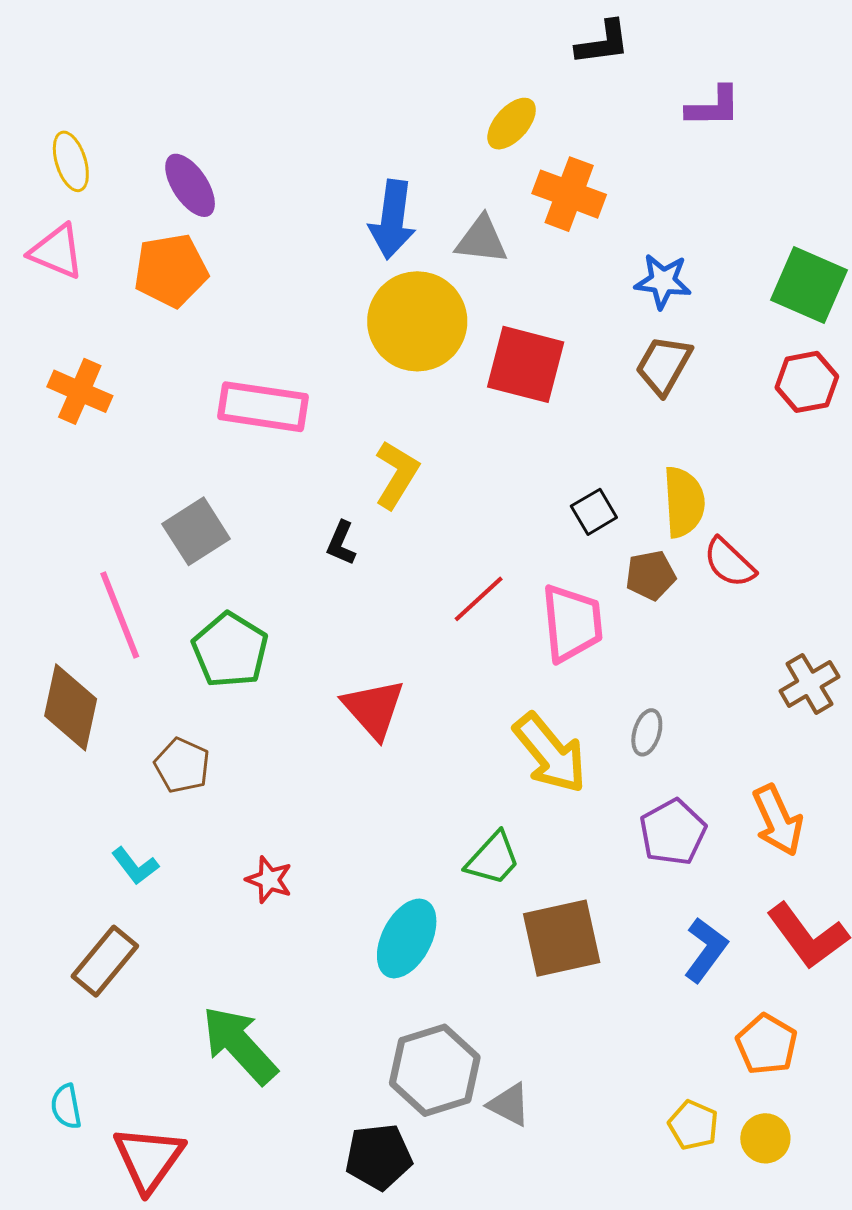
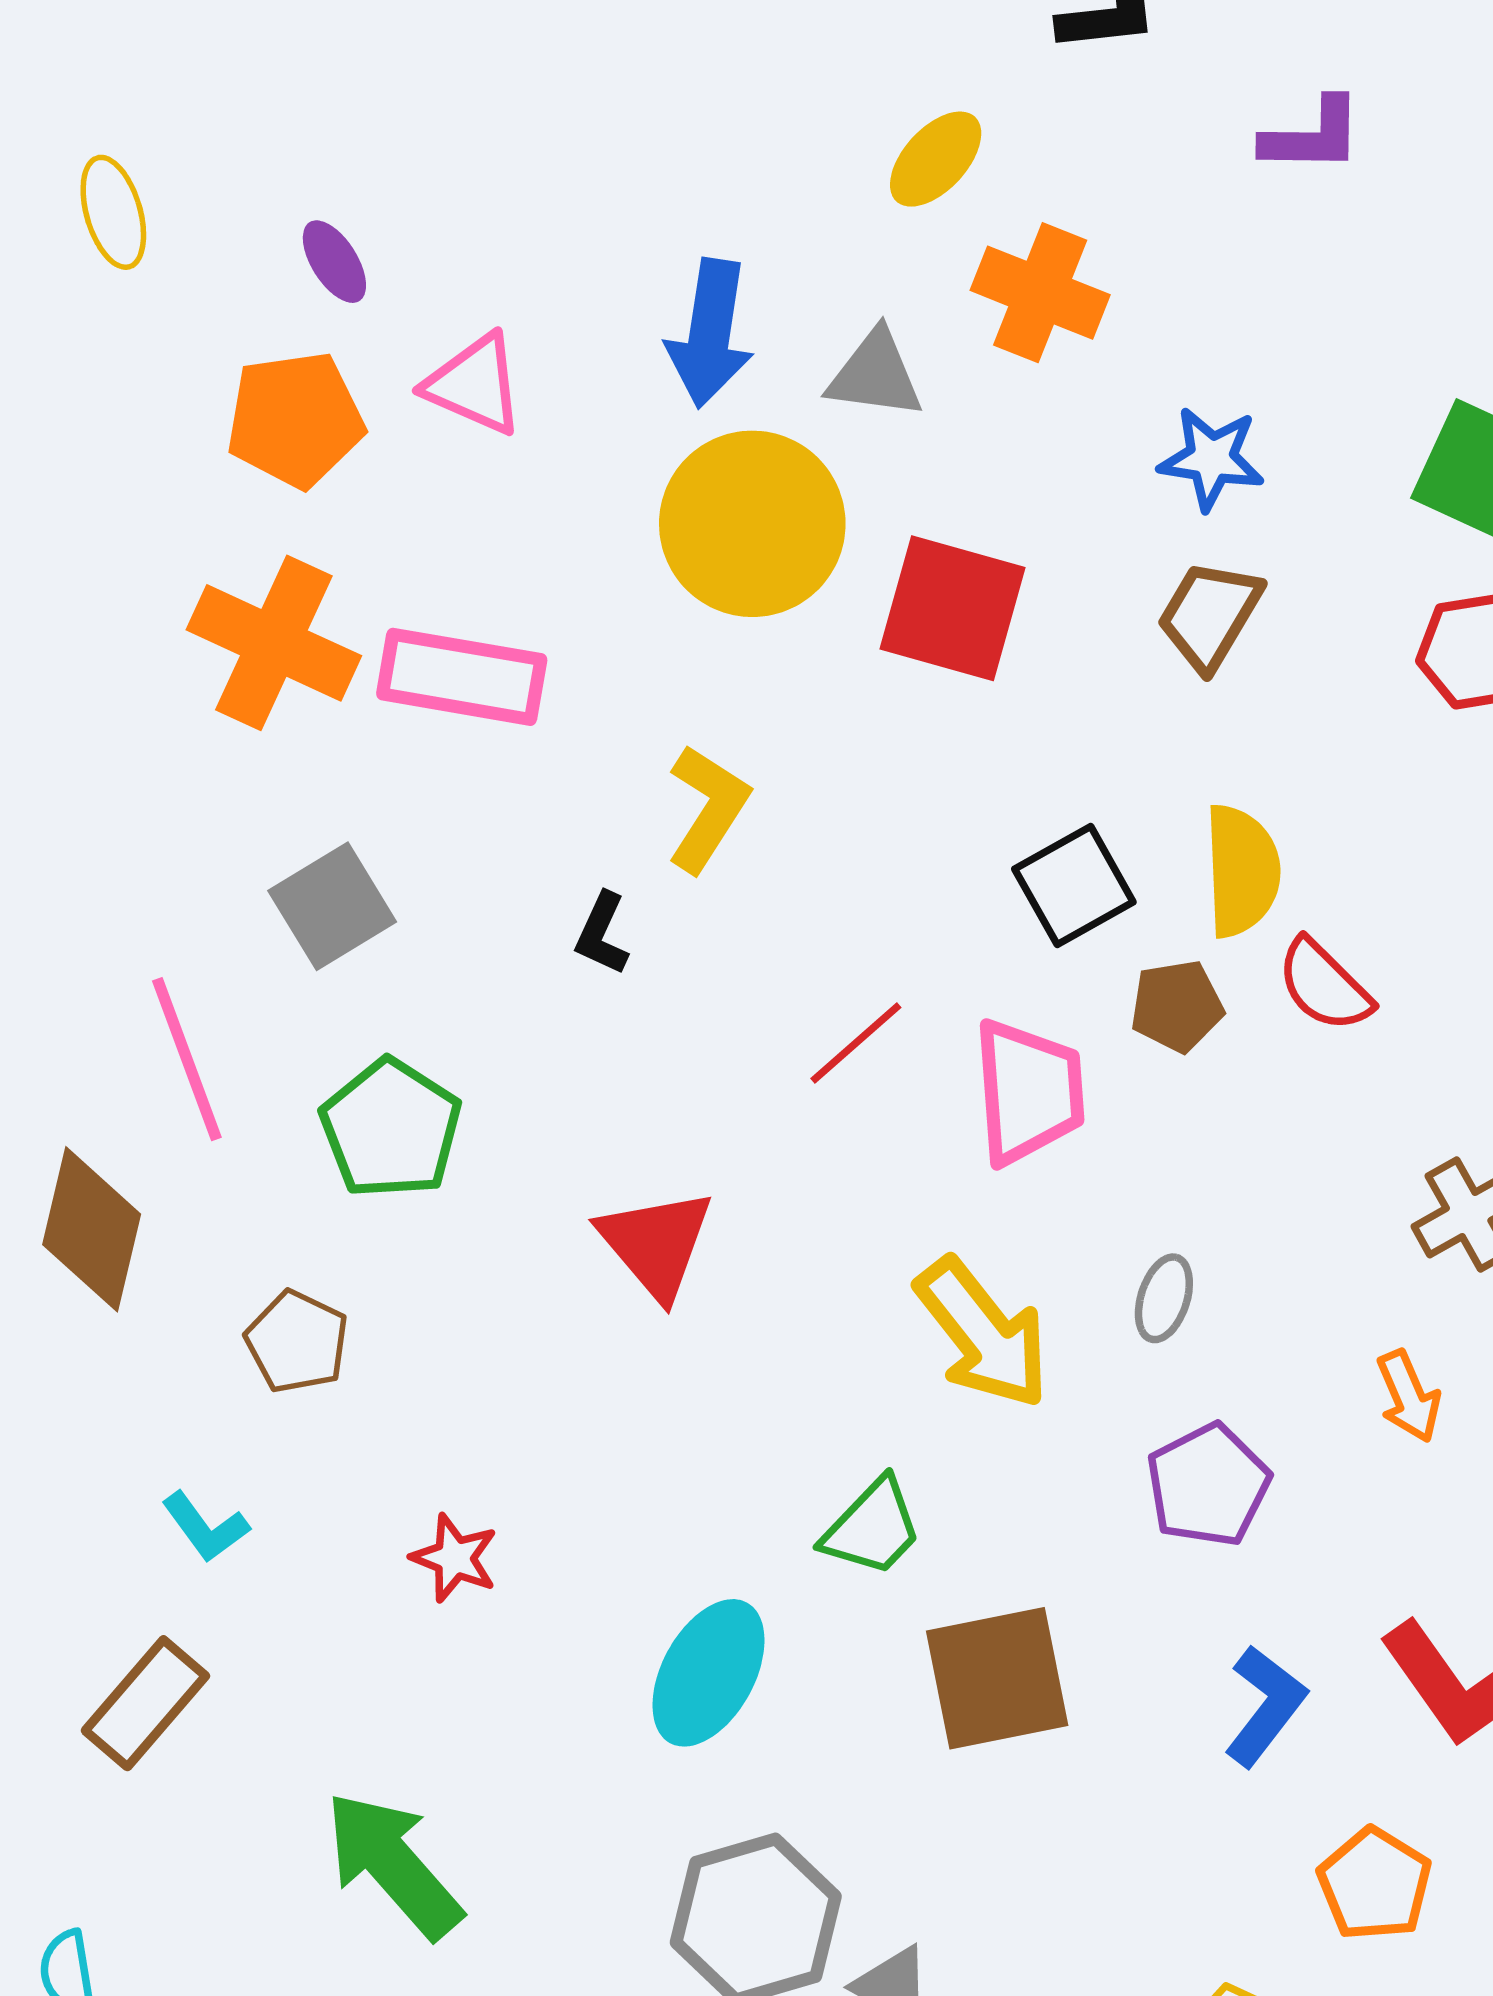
purple ellipse: (190, 185) -> (334, 262), size x0.7
pink triangle: (57, 252) -> (475, 384), moved
orange cross: (80, 391) -> (274, 643), moved, size x1.4
black square: (594, 512) -> (1074, 885), size x1.4
orange arrow: (778, 820) -> (1409, 1396), moved, size x0.7

